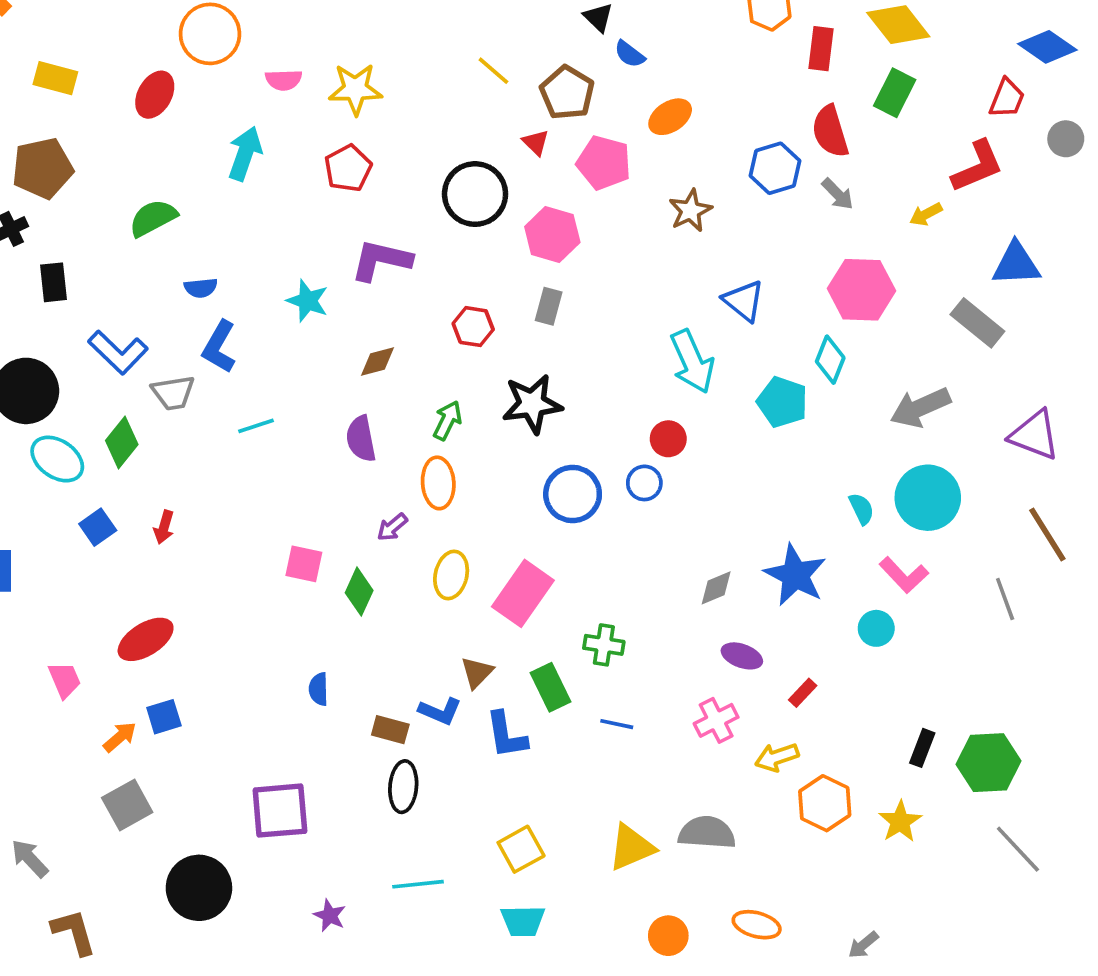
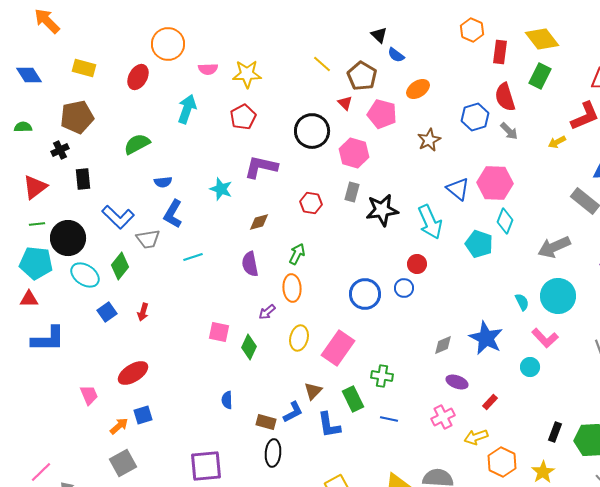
pink hexagon: (861, 290) -> (495, 183), moved
black star: (532, 404) -> (382, 210), moved
blue L-shape: (440, 711) -> (293, 412), turned -50

